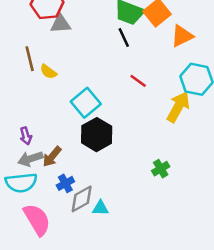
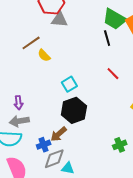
brown line: (30, 59) -> (31, 43), turned 60
cyan square: (86, 103) -> (69, 84), size x0.7
brown arrow: (52, 157) -> (59, 134), moved

